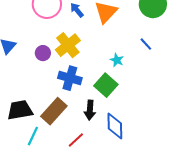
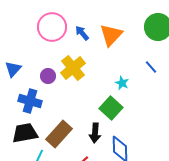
blue cross: (70, 78) -> (30, 101), moved

